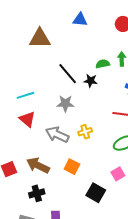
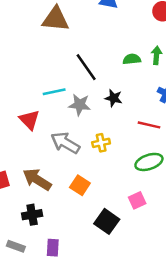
black star: (91, 81) -> (114, 98), moved
cyan line: (25, 95) -> (54, 92), moved

